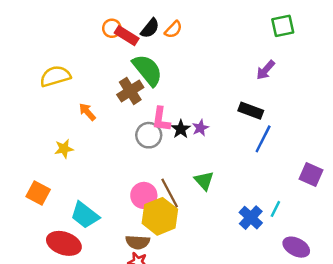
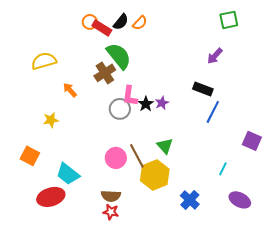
yellow hexagon: (160, 216) -> (155, 175), moved
blue cross: (251, 218) -> (190, 200), moved
red ellipse: (64, 243) -> (51, 197), turned -36

